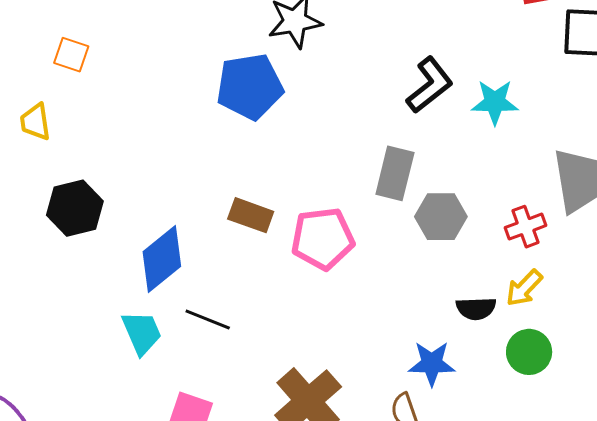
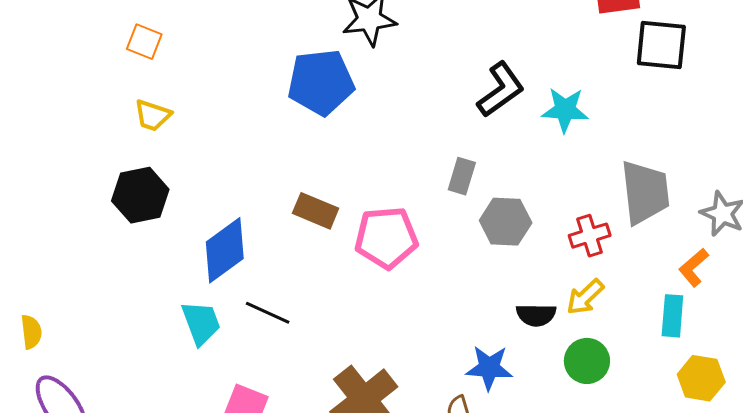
yellow trapezoid: (35, 122) -> (153, 115), moved, turned -66
gray rectangle: (395, 173) -> (462, 176), size x0.7

